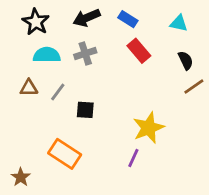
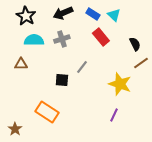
cyan triangle: (179, 23) -> (114, 15), moved, turned 32
gray line: (58, 92) -> (82, 67), moved
yellow star: (148, 128) -> (120, 84), moved, turned -30
purple line: (133, 158) -> (114, 115), moved

